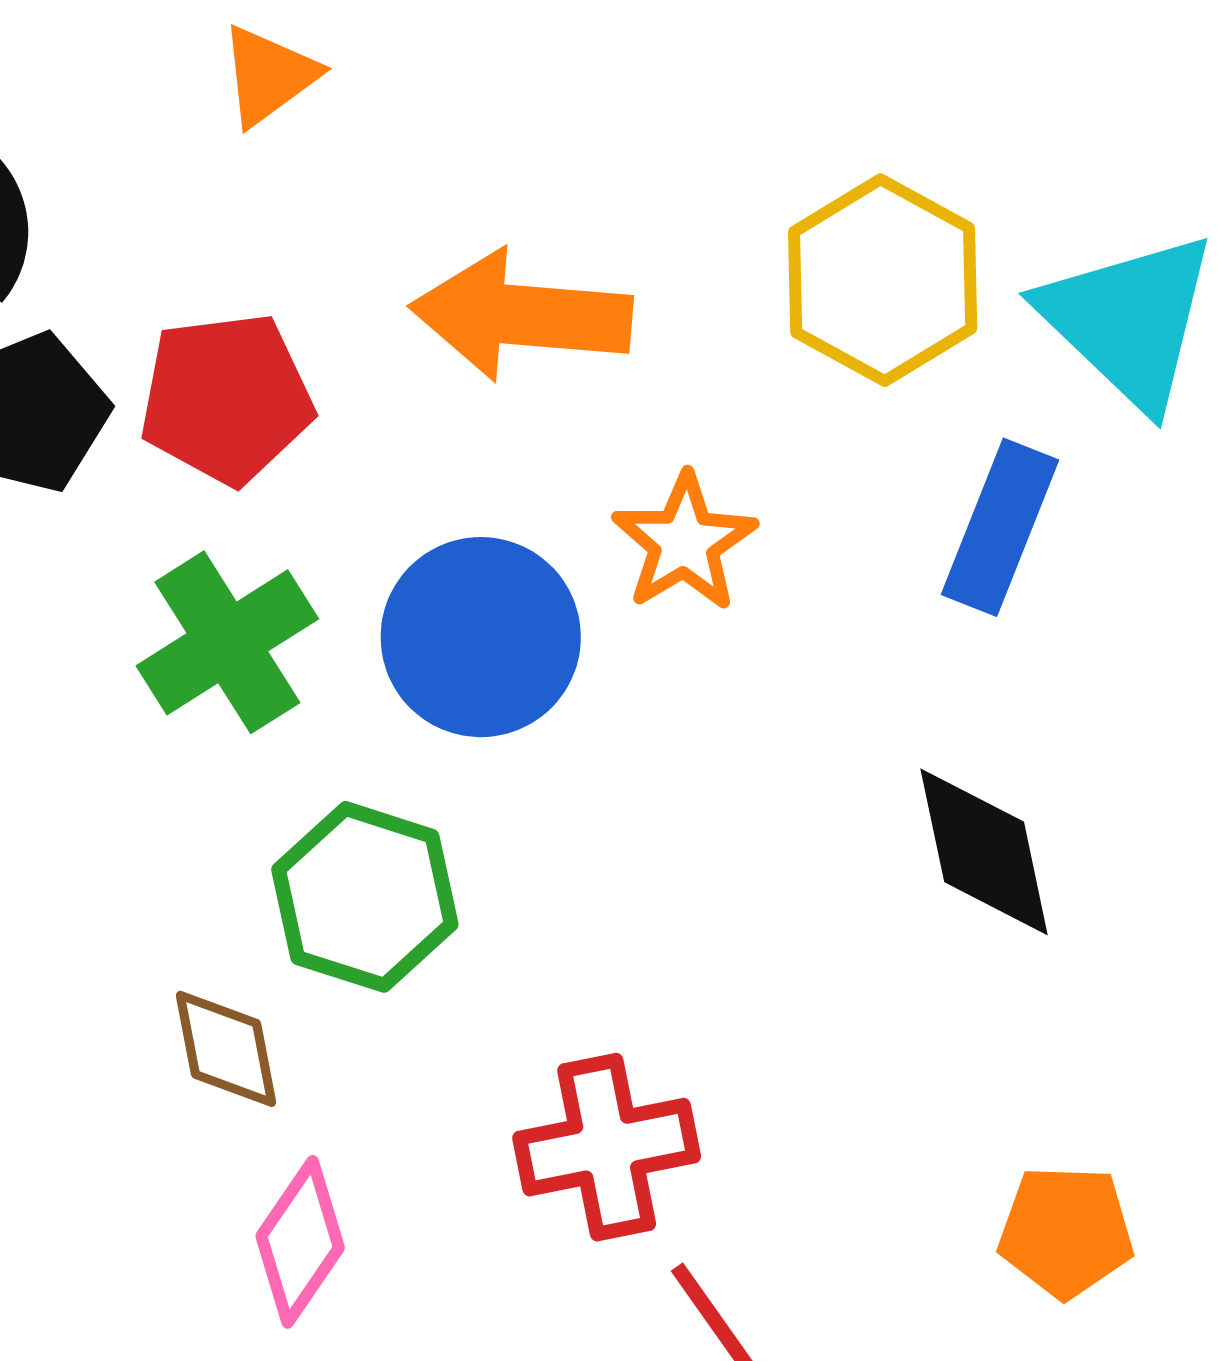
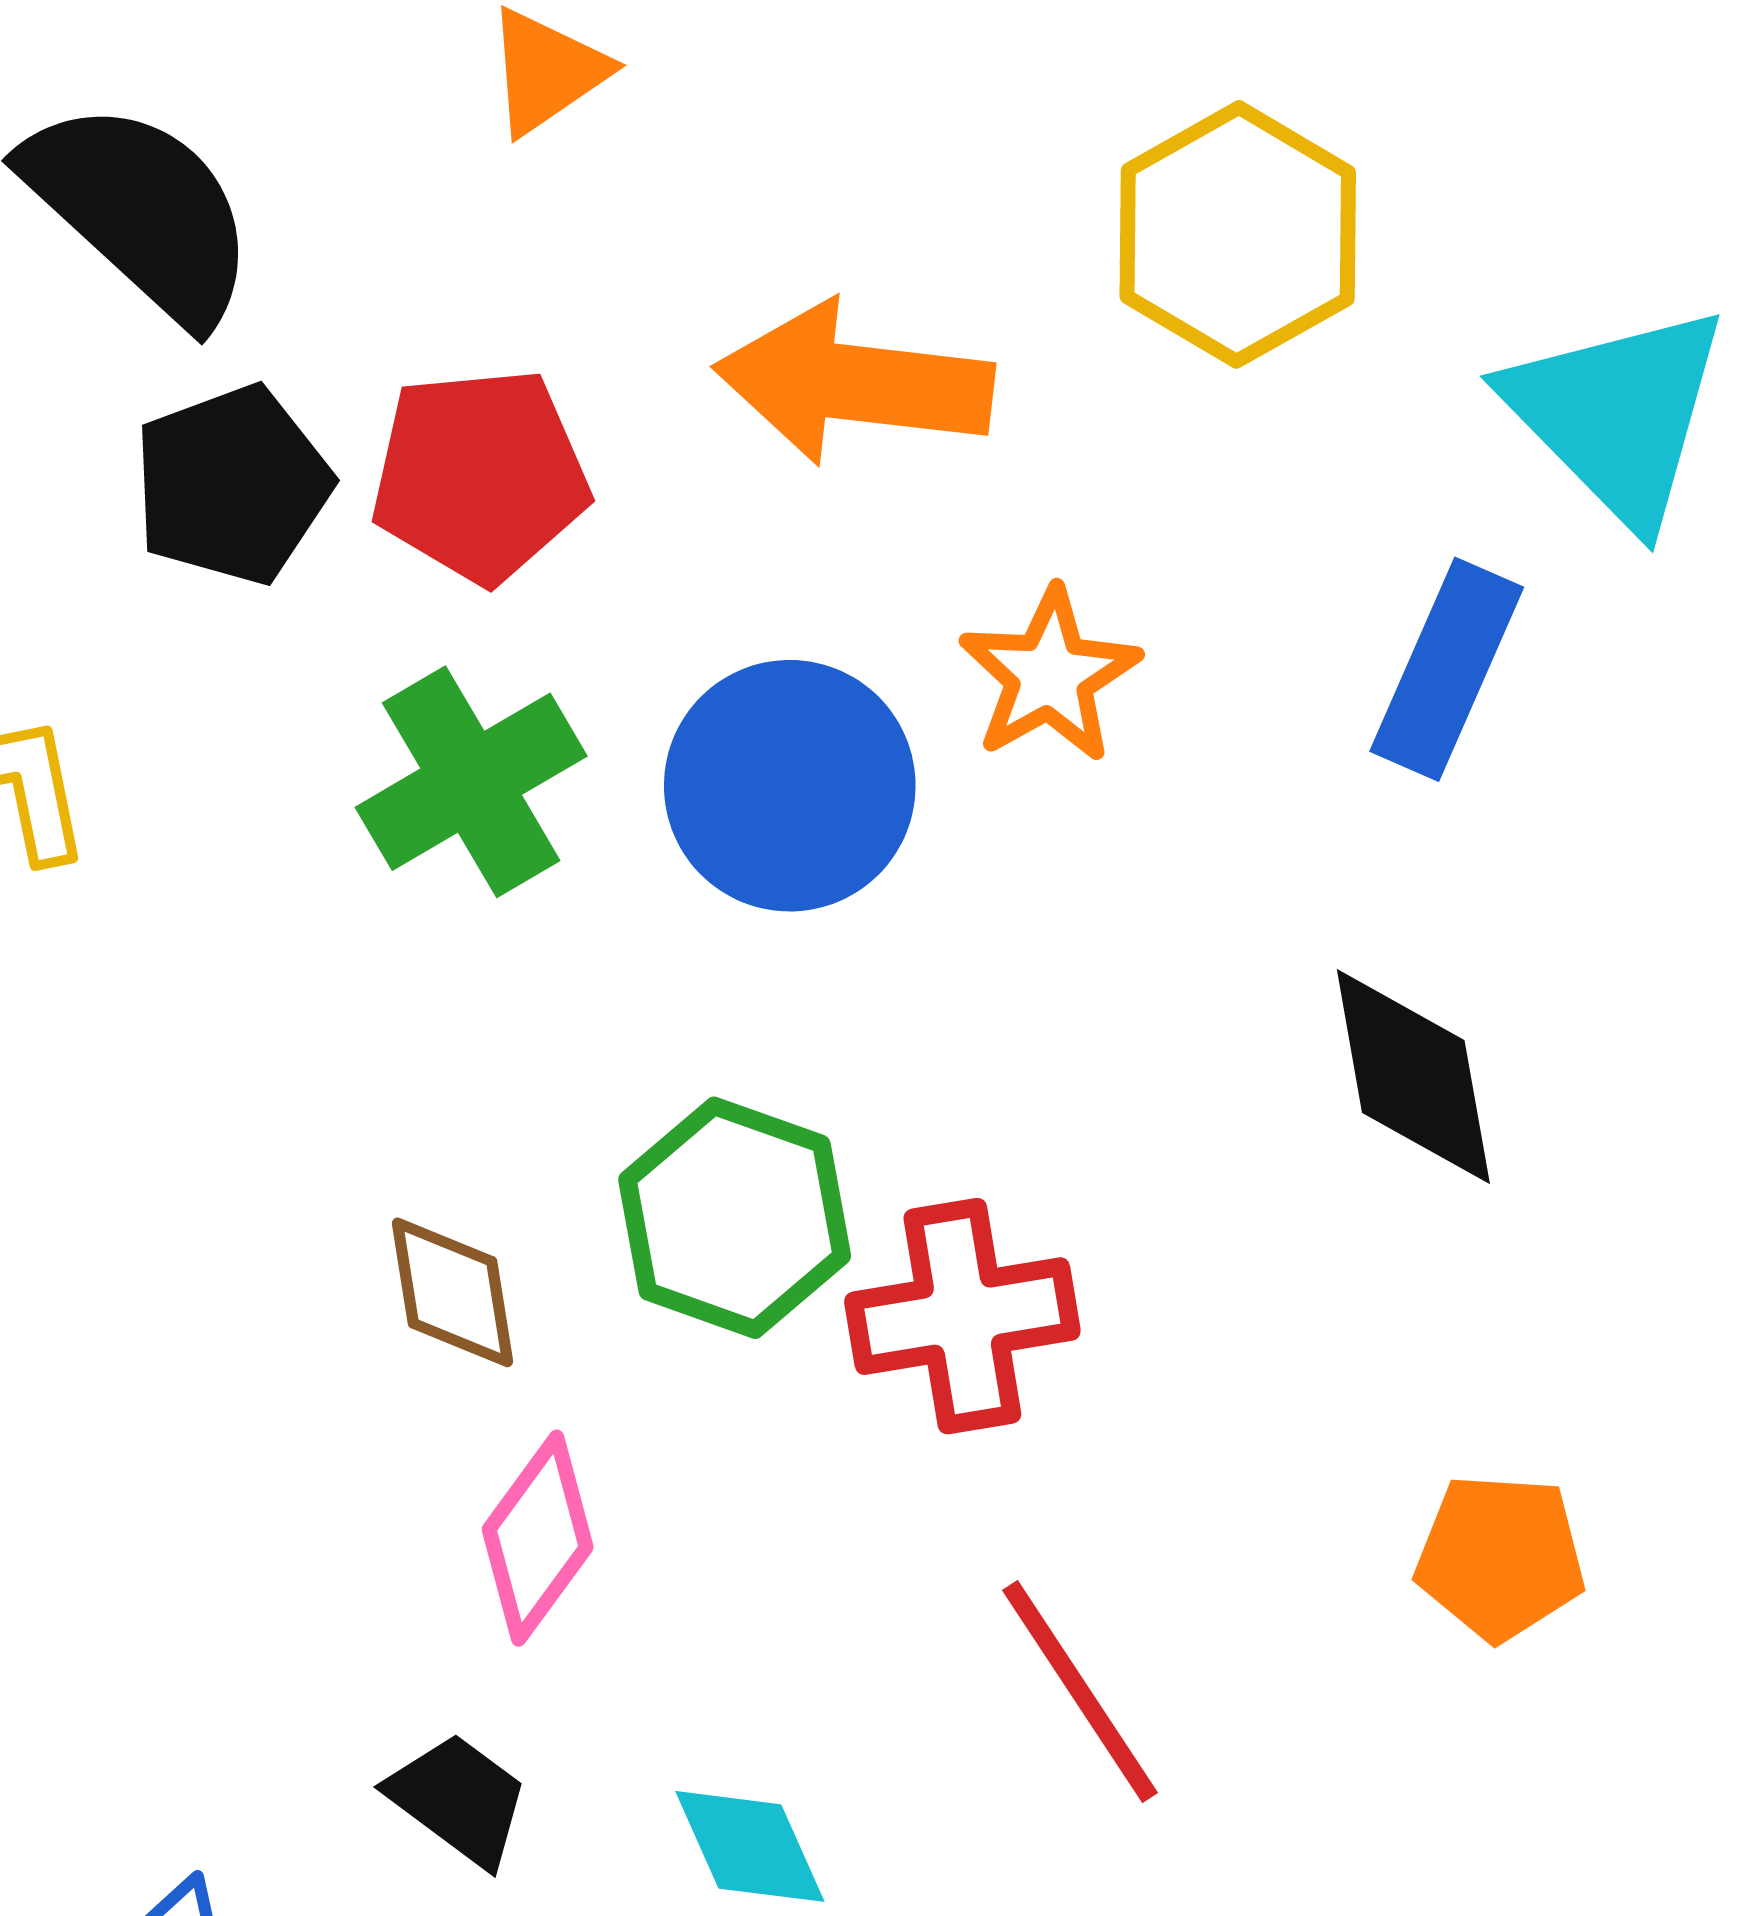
yellow hexagon: (883, 280) -> (1238, 234), moved
green hexagon: (365, 897) -> (735, 1218), moved
red cross: (607, 1147) -> (962, 1316), moved

